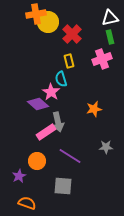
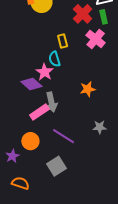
red cross: (72, 34) -> (83, 14), moved
pink cross: (102, 59) -> (96, 39), turned -30
gray square: (63, 186) -> (57, 166), turned -36

